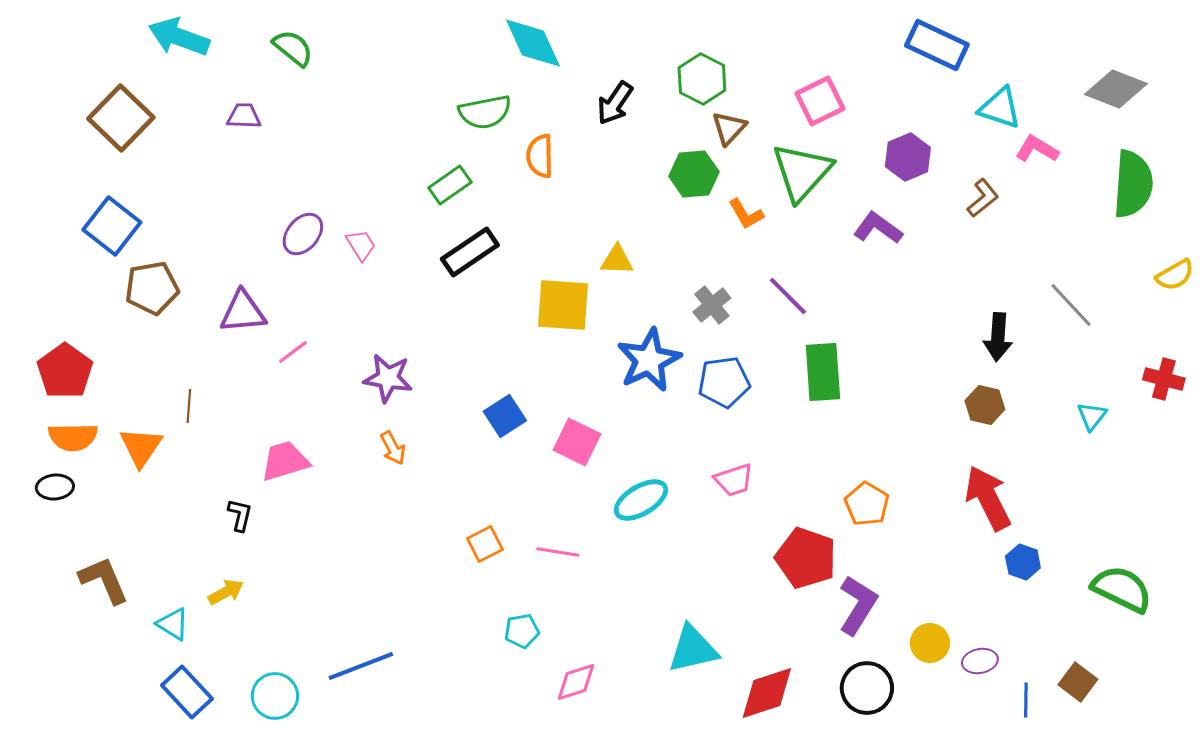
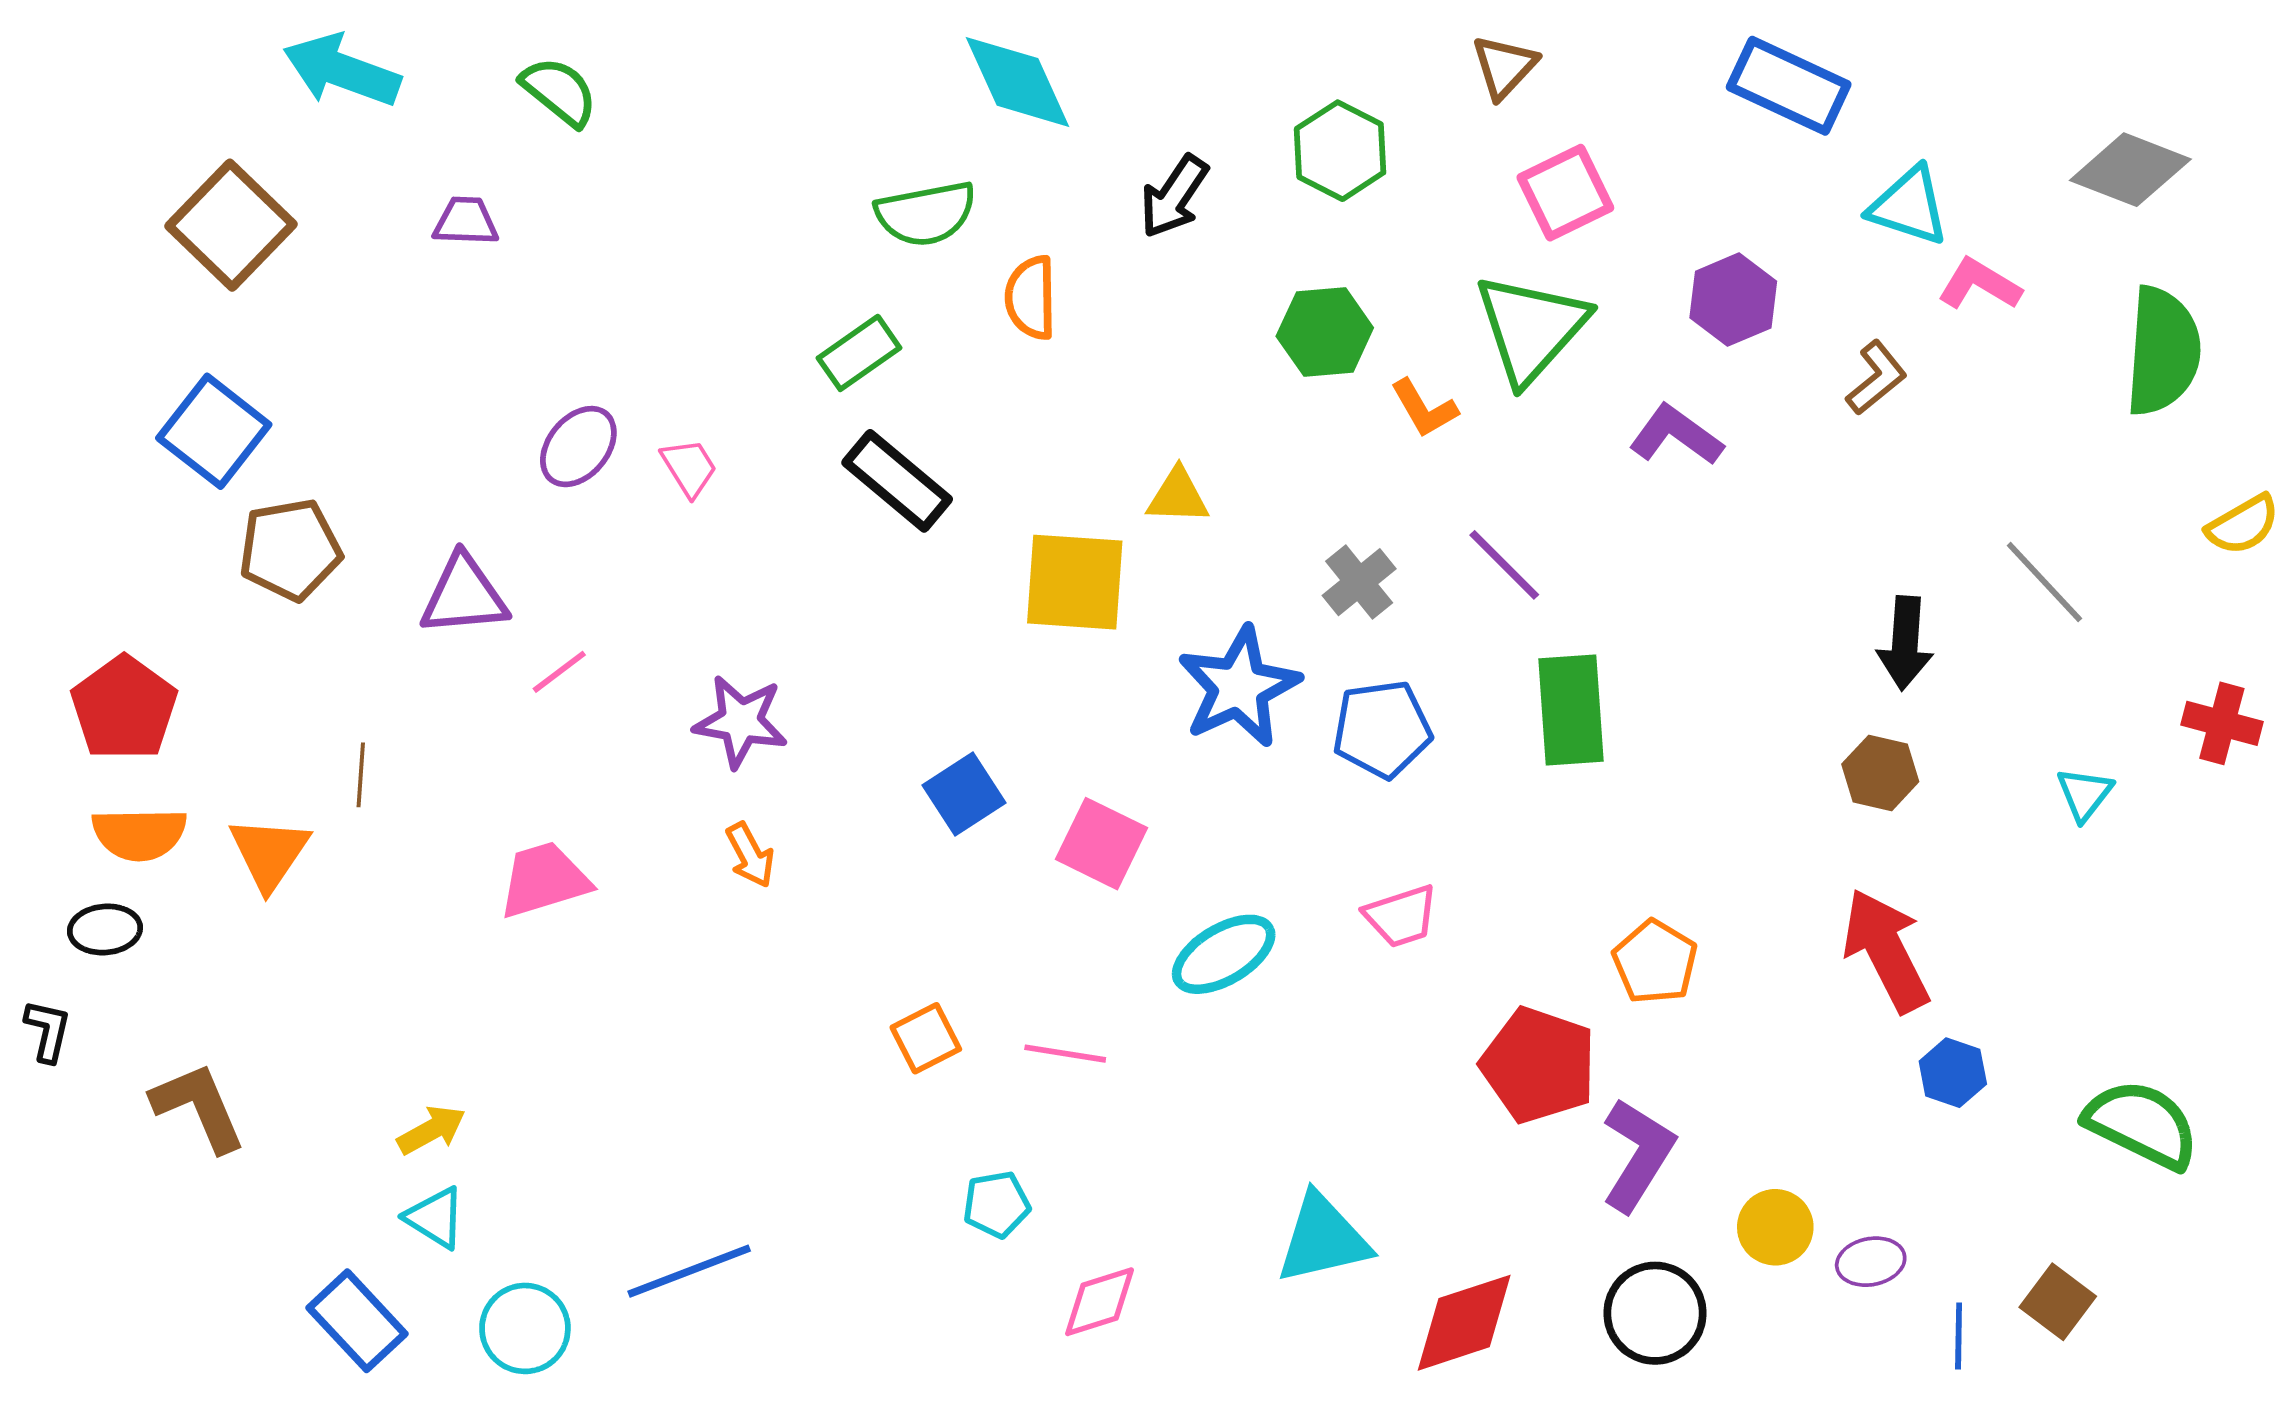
brown triangle: (729, 128) -> (1504, 67), moved
black rectangle: (470, 252) -> (897, 481), turned 74
black L-shape: (240, 515) -> (48, 1031), moved
cyan triangle: (173, 624) -> (435, 1218), moved

